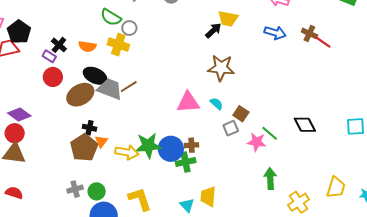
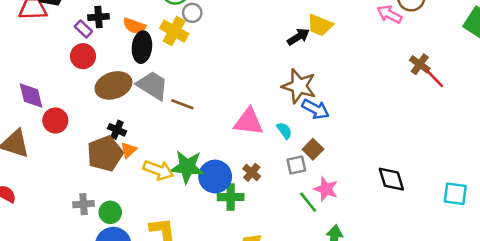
blue arrow: (275, 33) -> (316, 109), moved
black cross: (59, 45) -> (99, 17), turned 35
black ellipse: (95, 76) -> (142, 47), moved, turned 60
brown line: (129, 87) -> (182, 104), moved, turned 42
purple diamond: (19, 114) -> (31, 96), turned 30
red circle: (15, 133) -> (55, 120), moved
green line: (270, 133) -> (308, 202), moved
brown cross: (192, 145) -> (252, 172), moved, turned 32

